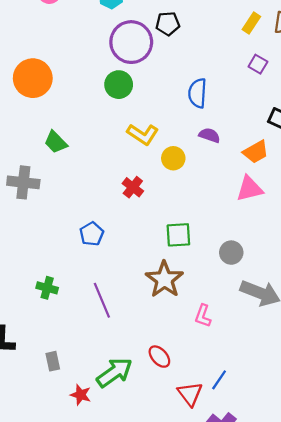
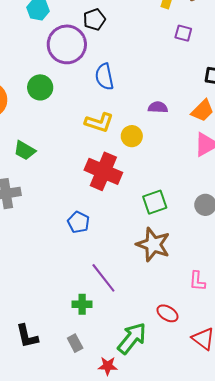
green circle: (119, 85) -> (40, 87), moved
blue semicircle: (197, 93) -> (104, 77), moved
red cross: (133, 187) -> (103, 171), size x1.8
green cross: (47, 288) -> (82, 304), moved
pink L-shape: (203, 316) -> (197, 281), moved

